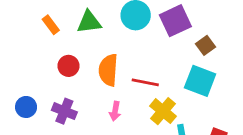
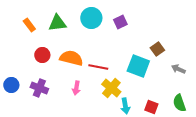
purple square: (175, 21) -> (120, 22), size x0.6
brown square: (205, 45) -> (157, 49), moved
orange semicircle: (108, 70) -> (71, 58), turned 100

